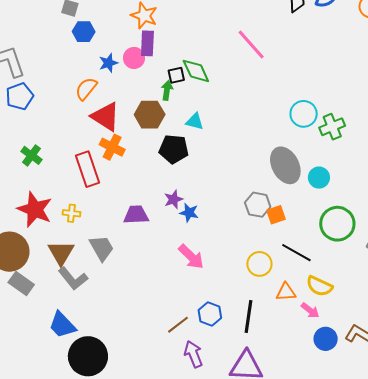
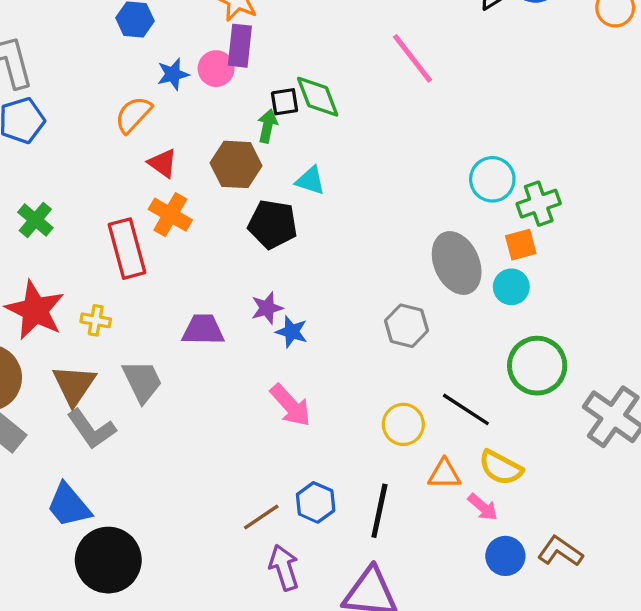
red triangle: (106, 117) -> (163, 163), size x0.6
orange square: (276, 215) -> (521, 245), moved

